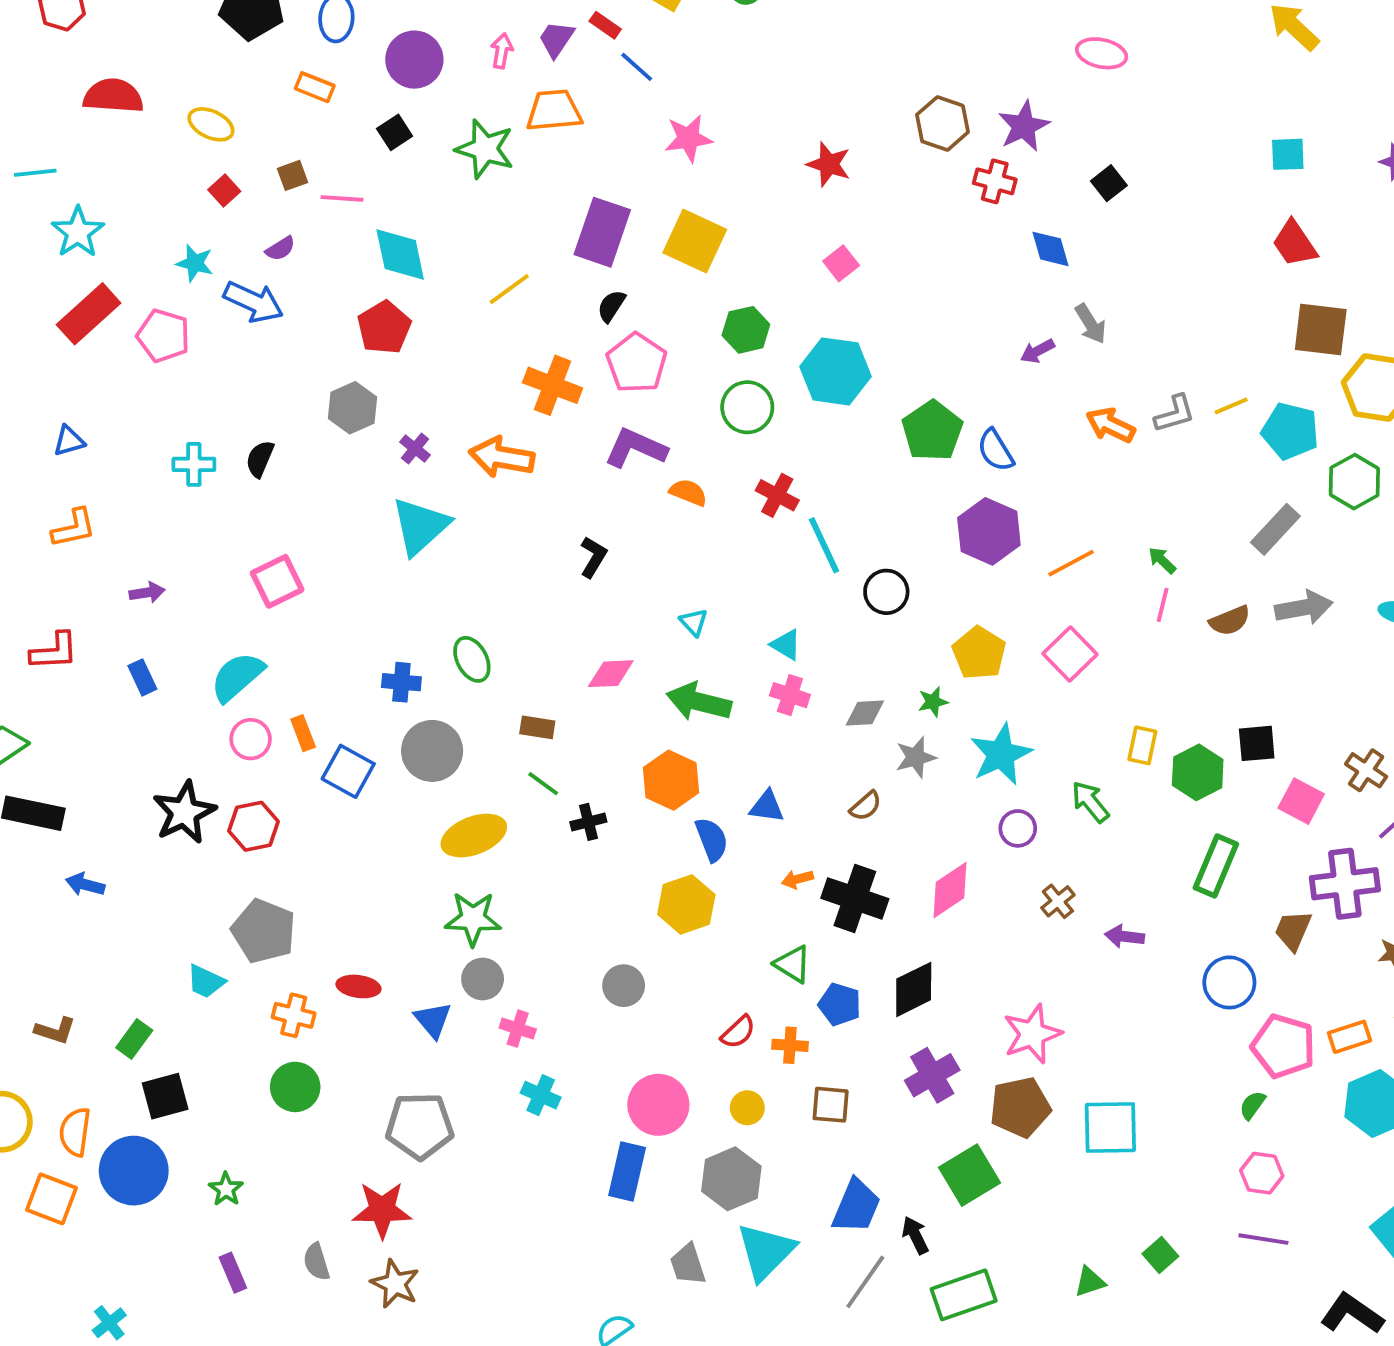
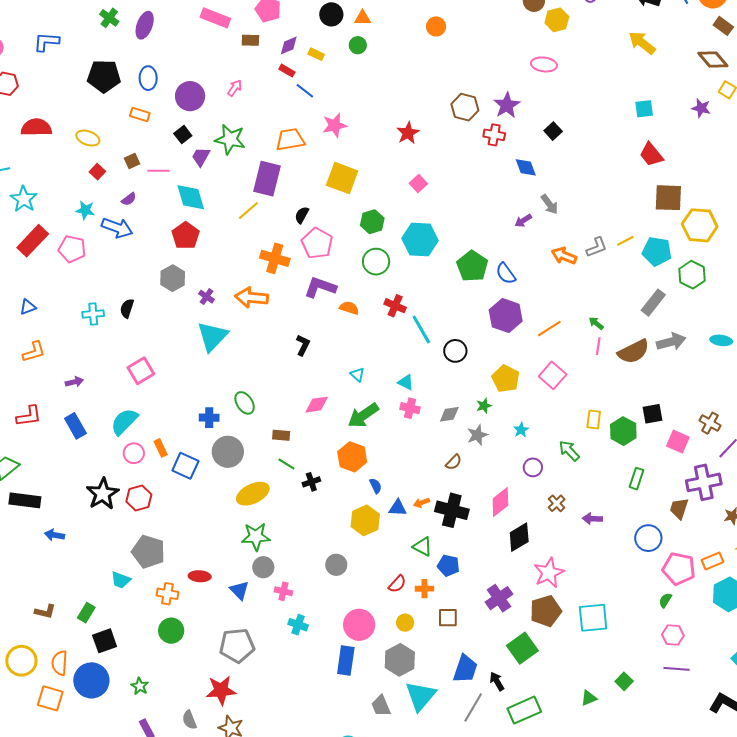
purple trapezoid: (556, 39) -> (201, 157), moved
pink arrow: (502, 51) -> (235, 88), turned 30
orange trapezoid: (554, 111) -> (290, 139), moved
red star: (829, 164) -> (408, 133), turned 30
purple rectangle: (602, 232) -> (267, 179), moved
brown semicircle: (1230, 621) -> (634, 352), size x1.5
blue rectangle: (142, 677) -> (75, 426), size x1.4
green arrow: (699, 702) -> (363, 415), turned -44
cyan star: (1001, 754) -> (521, 430), size x0.5
blue triangle: (767, 807) -> (398, 508), moved
blue semicircle: (712, 840) -> (376, 486), size x0.7
green rectangle: (1216, 866) -> (637, 479), size x0.7
black diamond: (914, 989) -> (519, 537), moved

